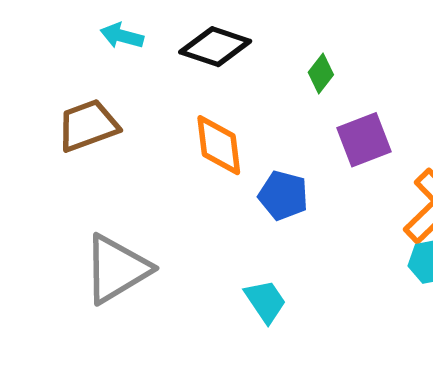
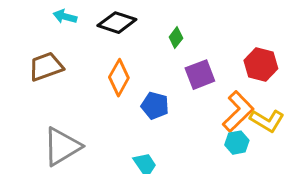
orange diamond: (219, 145) -> (119, 78), turned 36

